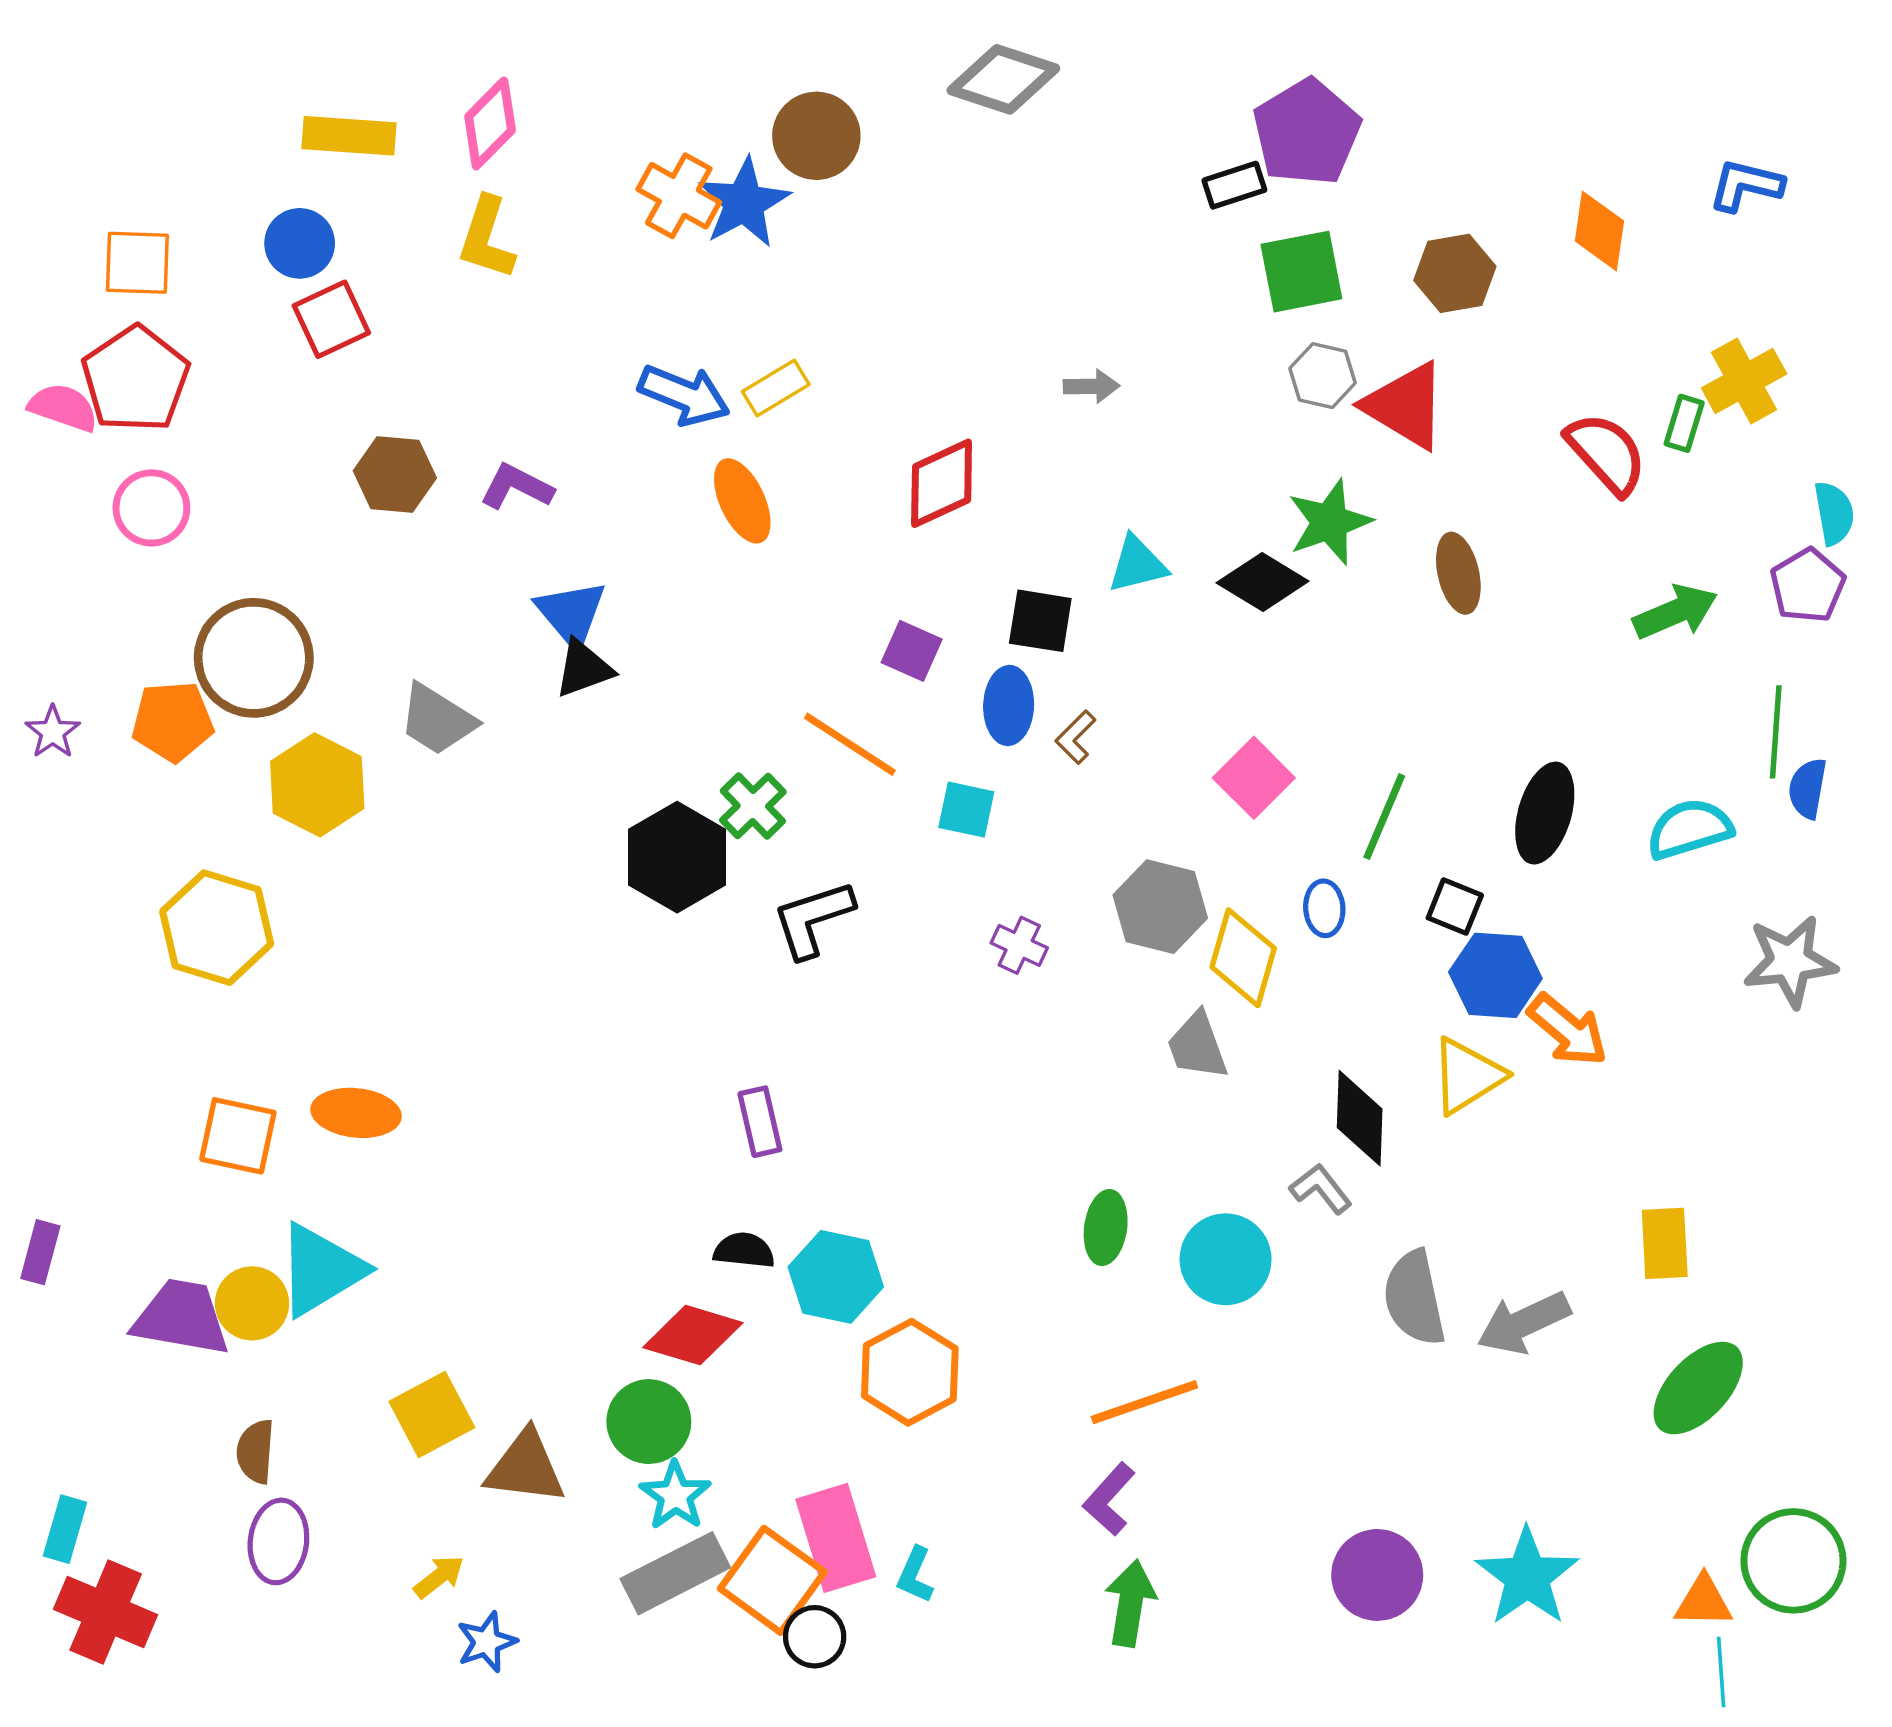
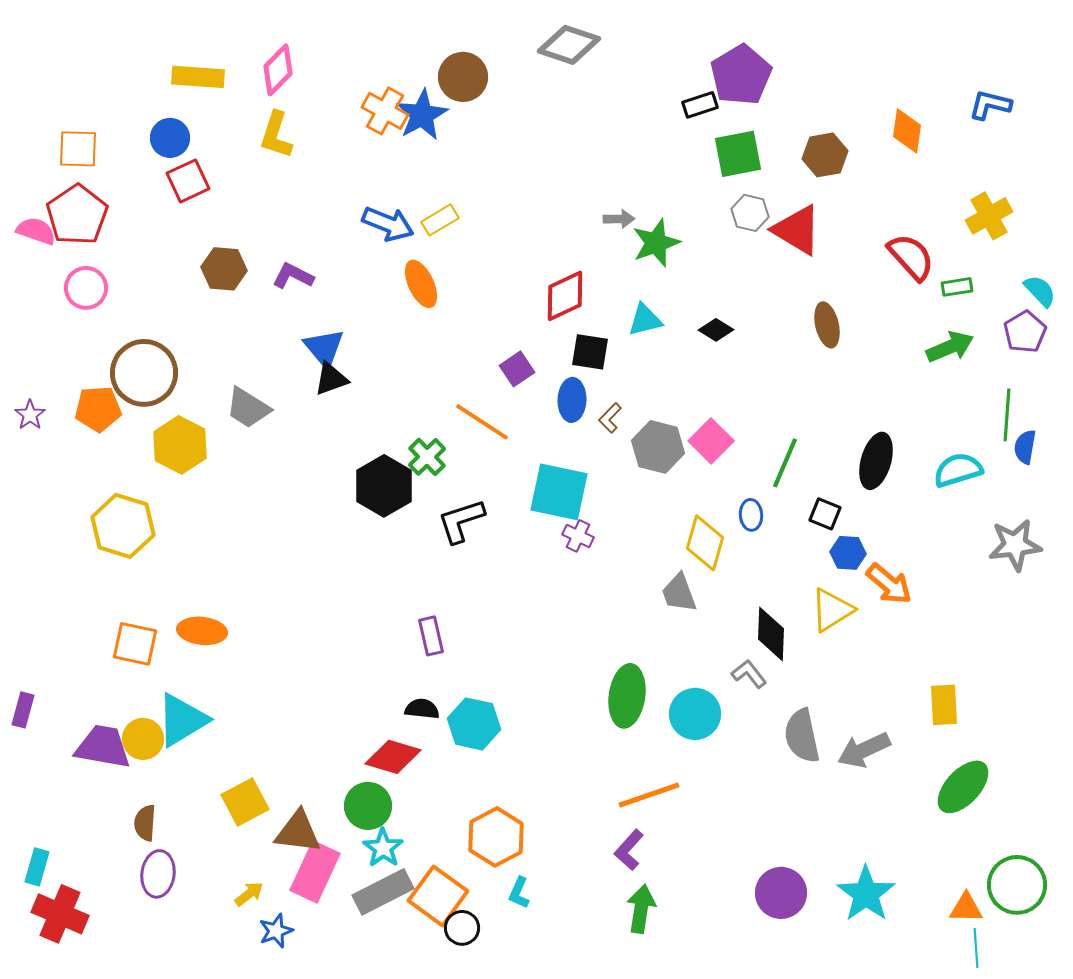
green rectangle: (1684, 423) -> (957, 287), moved, turned 64
red diamond: (942, 483) -> (565, 296), moved
cyan semicircle: (1834, 513) -> (1040, 291), turned -33
green star: (1330, 522) -> (656, 243), moved
black diamond: (1263, 582) -> (716, 330), size x0.7
purple square: (912, 651) -> (517, 369), turned 32
cyan square: (966, 810) -> (559, 492), moved, size x1.8
gray hexagon: (1160, 907) -> (658, 447), moved
blue hexagon: (1495, 975) -> (848, 553), size x0.7
green ellipse: (1106, 1228) -> (627, 696), size x1.5
orange hexagon: (910, 1372) -> (496, 837), moved
pink rectangle: (836, 1538) -> (315, 872), moved, turned 42

